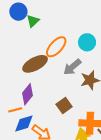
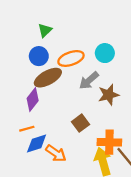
blue circle: (18, 12) -> (39, 56), moved
orange ellipse: (56, 47) -> (71, 58), turned 30
purple diamond: (27, 94) -> (33, 100), moved

